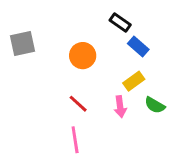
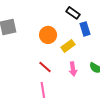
blue rectangle: (138, 47) -> (85, 29), turned 32
yellow rectangle: (134, 81) -> (68, 46), moved

